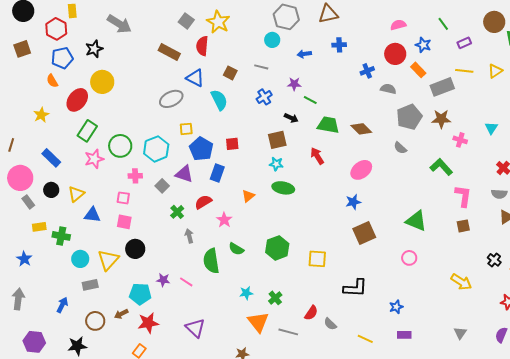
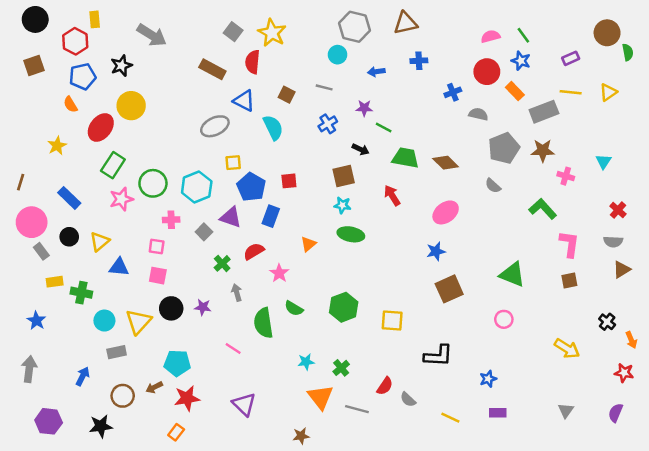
green line: (443, 24) -> (523, 35), moved
purple star: (163, 280) -> (203, 307), moved

